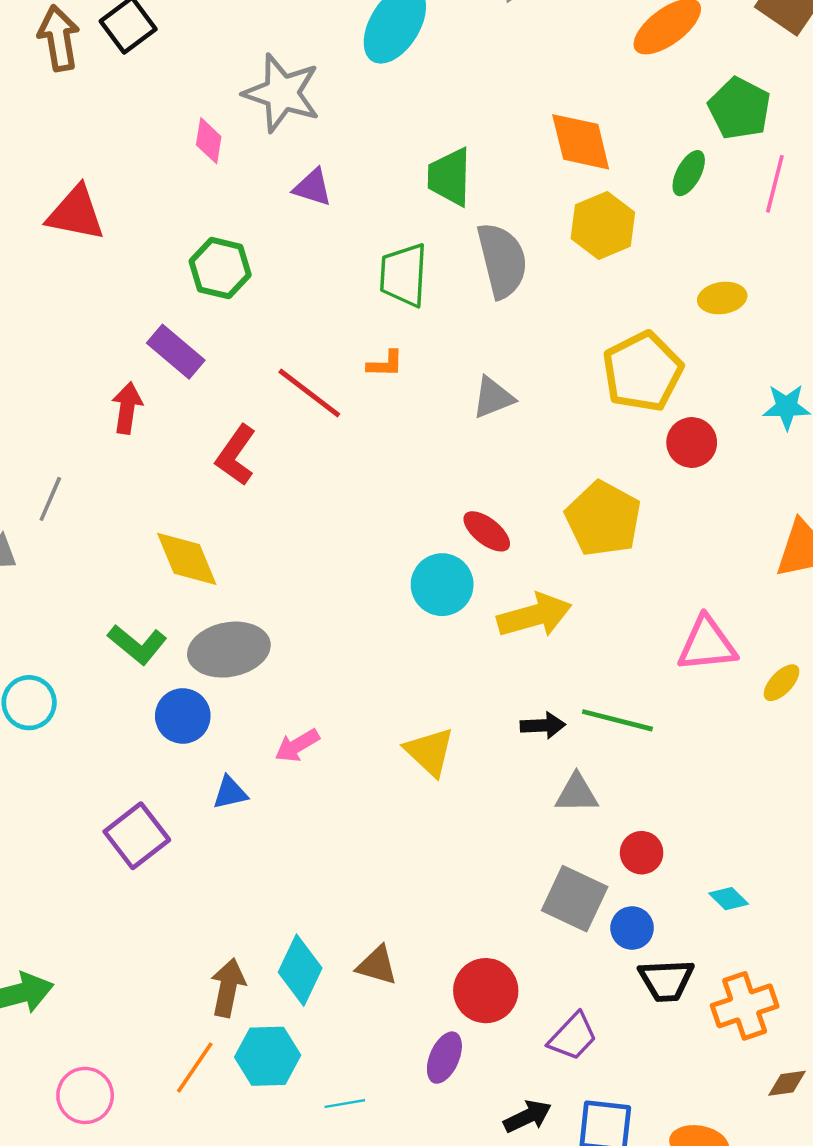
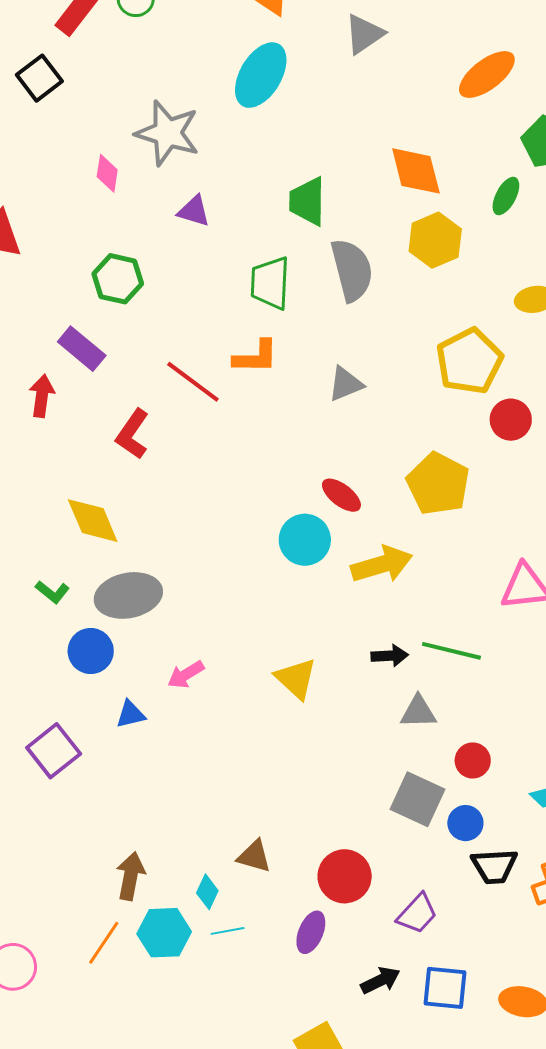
orange L-shape: (385, 364) -> (256, 357), size x1.5
green L-shape: (137, 644) -> (52, 592), size x0.7
cyan diamond: (300, 970) -> (207, 892), moved, size x0.6
cyan line: (345, 1104) -> (228, 931), moved

